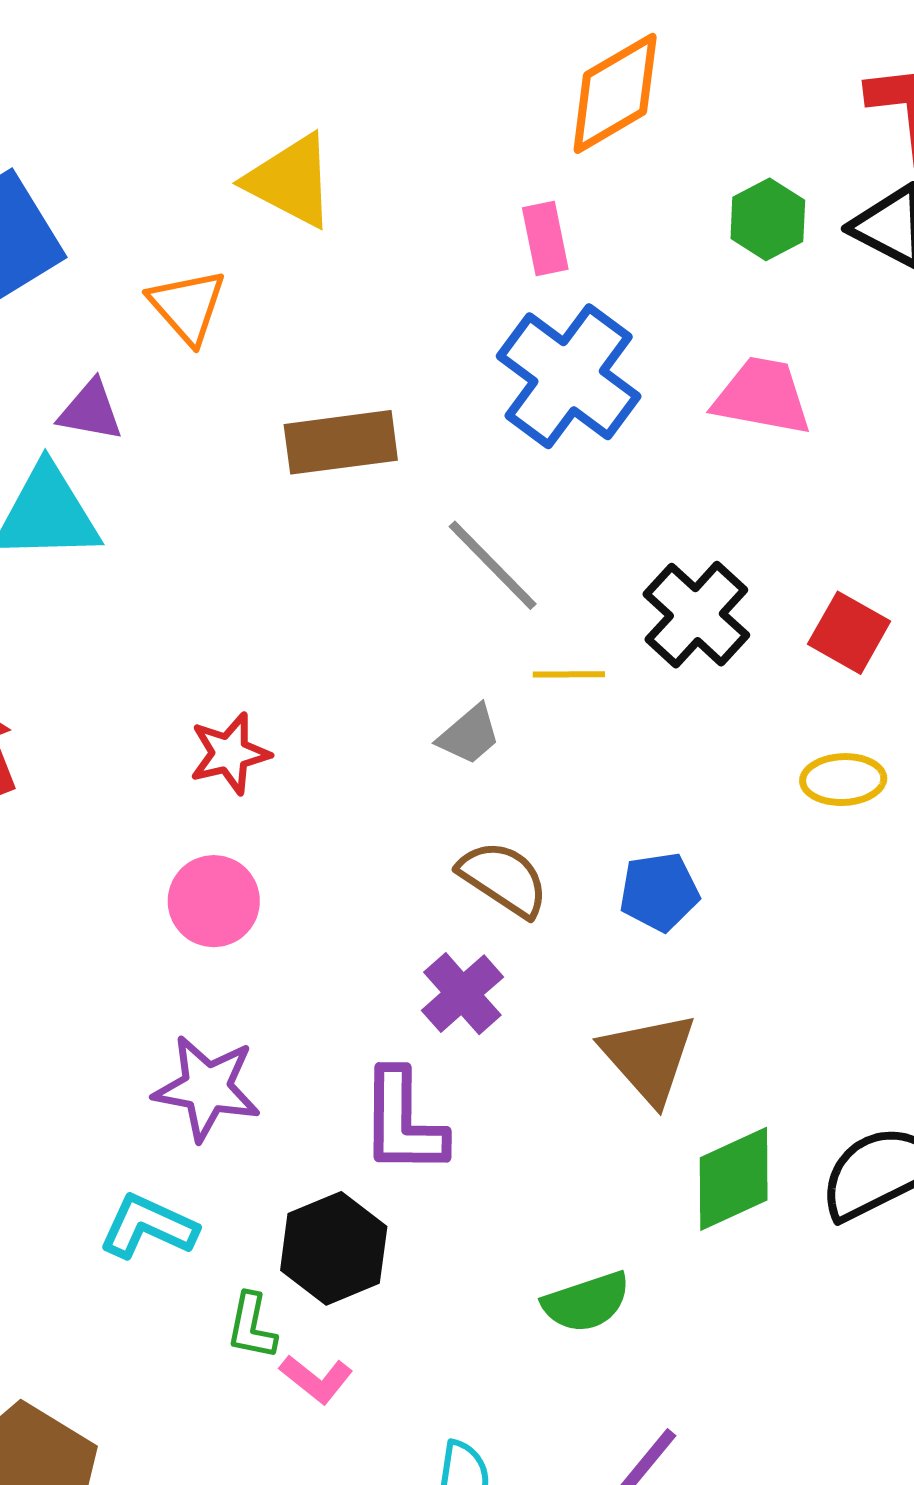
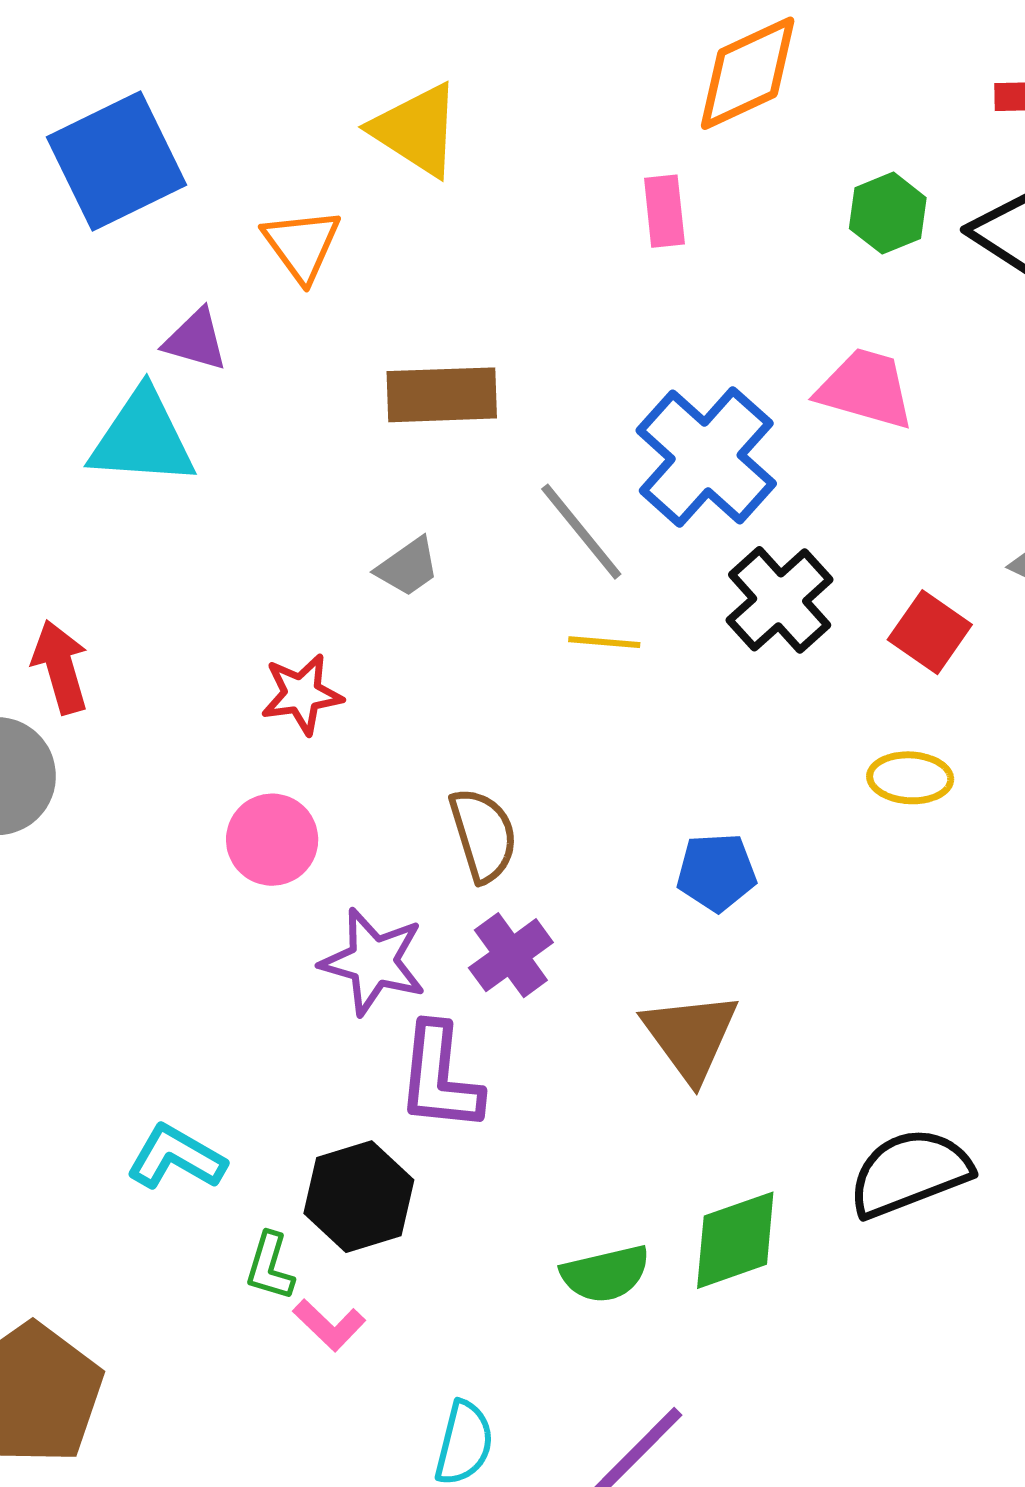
blue cross: (569, 376) -> (706, 457), moved
yellow line: (569, 674) -> (604, 642), moved
gray trapezoid: (469, 735) -> (408, 567), moved
brown semicircle: (503, 879) -> (483, 835), moved, turned 34
purple star: (207, 1088) -> (373, 962), moved
green diamond: (734, 1179) -> (735, 1240), moved

